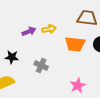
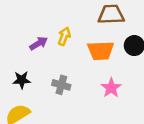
yellow arrow: (49, 29) -> (64, 36), turned -48
pink star: (78, 85) -> (111, 88), moved

